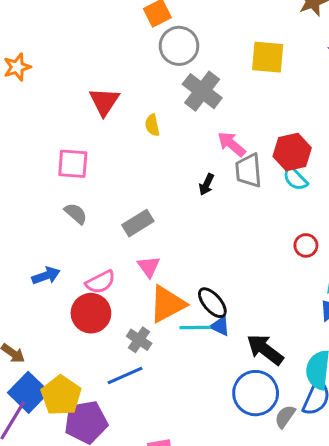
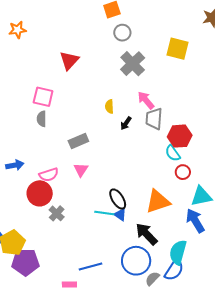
gray circle: (179, 46) -> (122, 33), size x0.7
yellow semicircle: (152, 125) -> (109, 106), moved
red hexagon: (292, 152) -> (180, 136), moved
cyan semicircle: (295, 179) -> (173, 153), moved
gray semicircle: (76, 214) -> (42, 119), moved, turned -140
orange triangle: (167, 304) -> (158, 201), moved
gray cross: (139, 340) -> (57, 213), moved
blue line: (125, 376) -> (91, 267), moved

